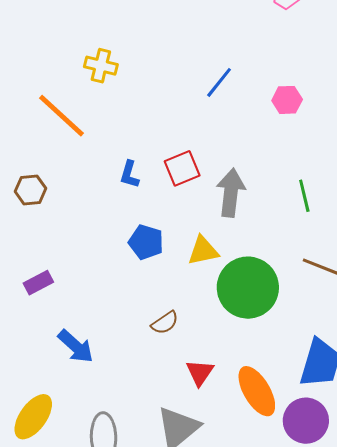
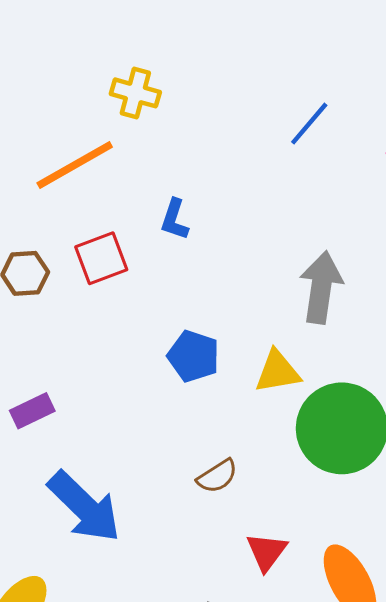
orange line: (62, 116) -> (75, 165), turned -74
red square: (182, 168) -> (101, 258), moved
blue L-shape: (129, 174) -> (174, 219), moved
blue arrow: (76, 346) -> (84, 507), size x1.4

